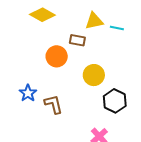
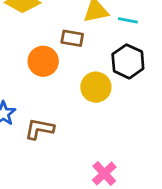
black hexagon: (115, 101) -> (128, 61), moved
brown L-shape: (54, 104) -> (39, 129), turned -65

